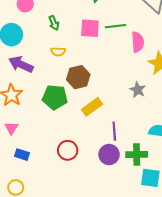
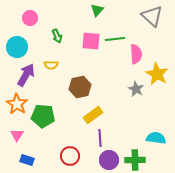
yellow semicircle: (58, 52) -> (51, 65), moved
purple arrow: (21, 64) -> (26, 75), turned 95
gray star: (138, 90) -> (136, 89), moved
green pentagon: (55, 97) -> (43, 116), moved
purple line: (114, 131) -> (100, 138), moved

